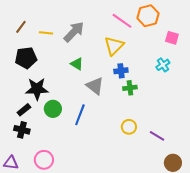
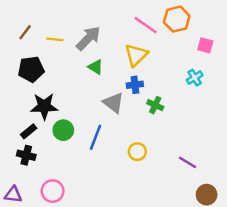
green triangle: (77, 64) -> (96, 67), moved
blue cross: (121, 71) -> (135, 85), moved
green cross: (130, 88) -> (155, 105), turned 32
yellow circle: (129, 127) -> (137, 152), moved

